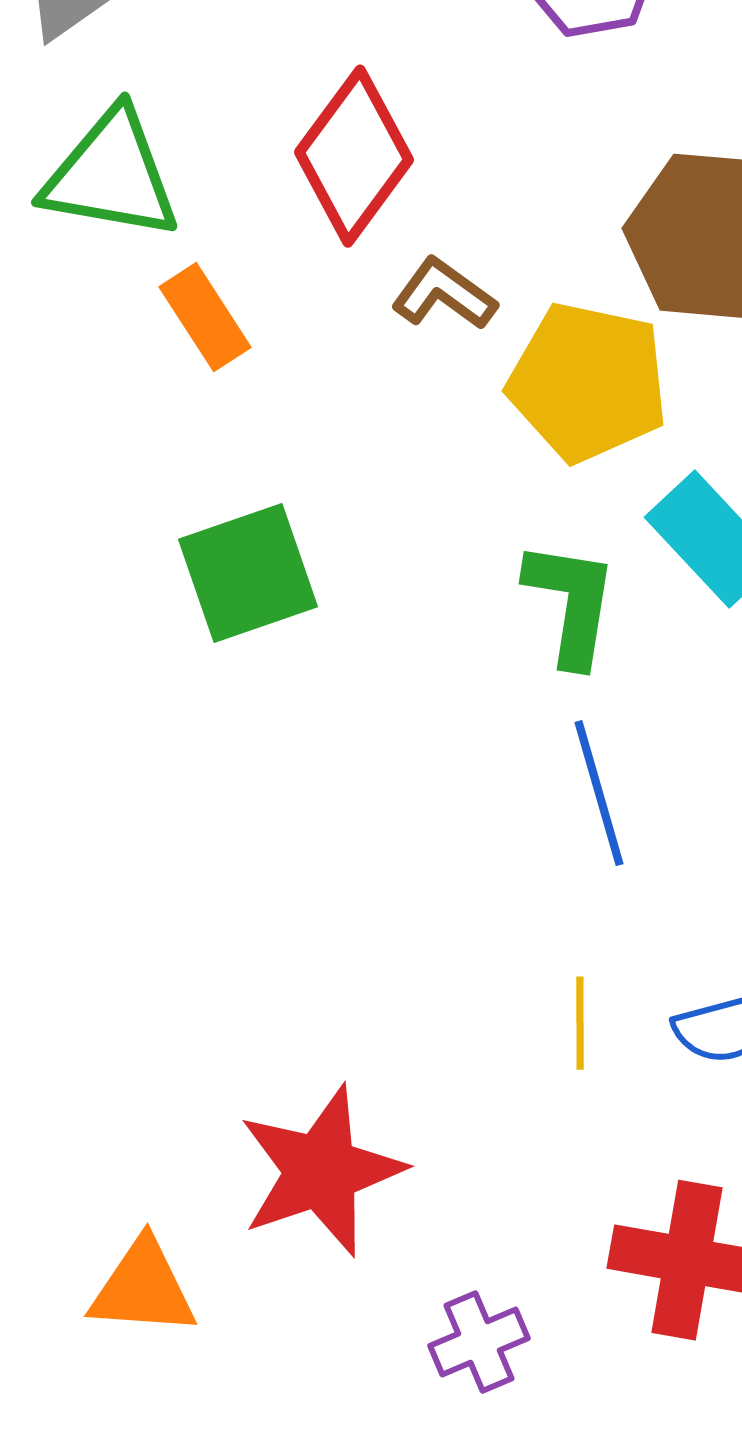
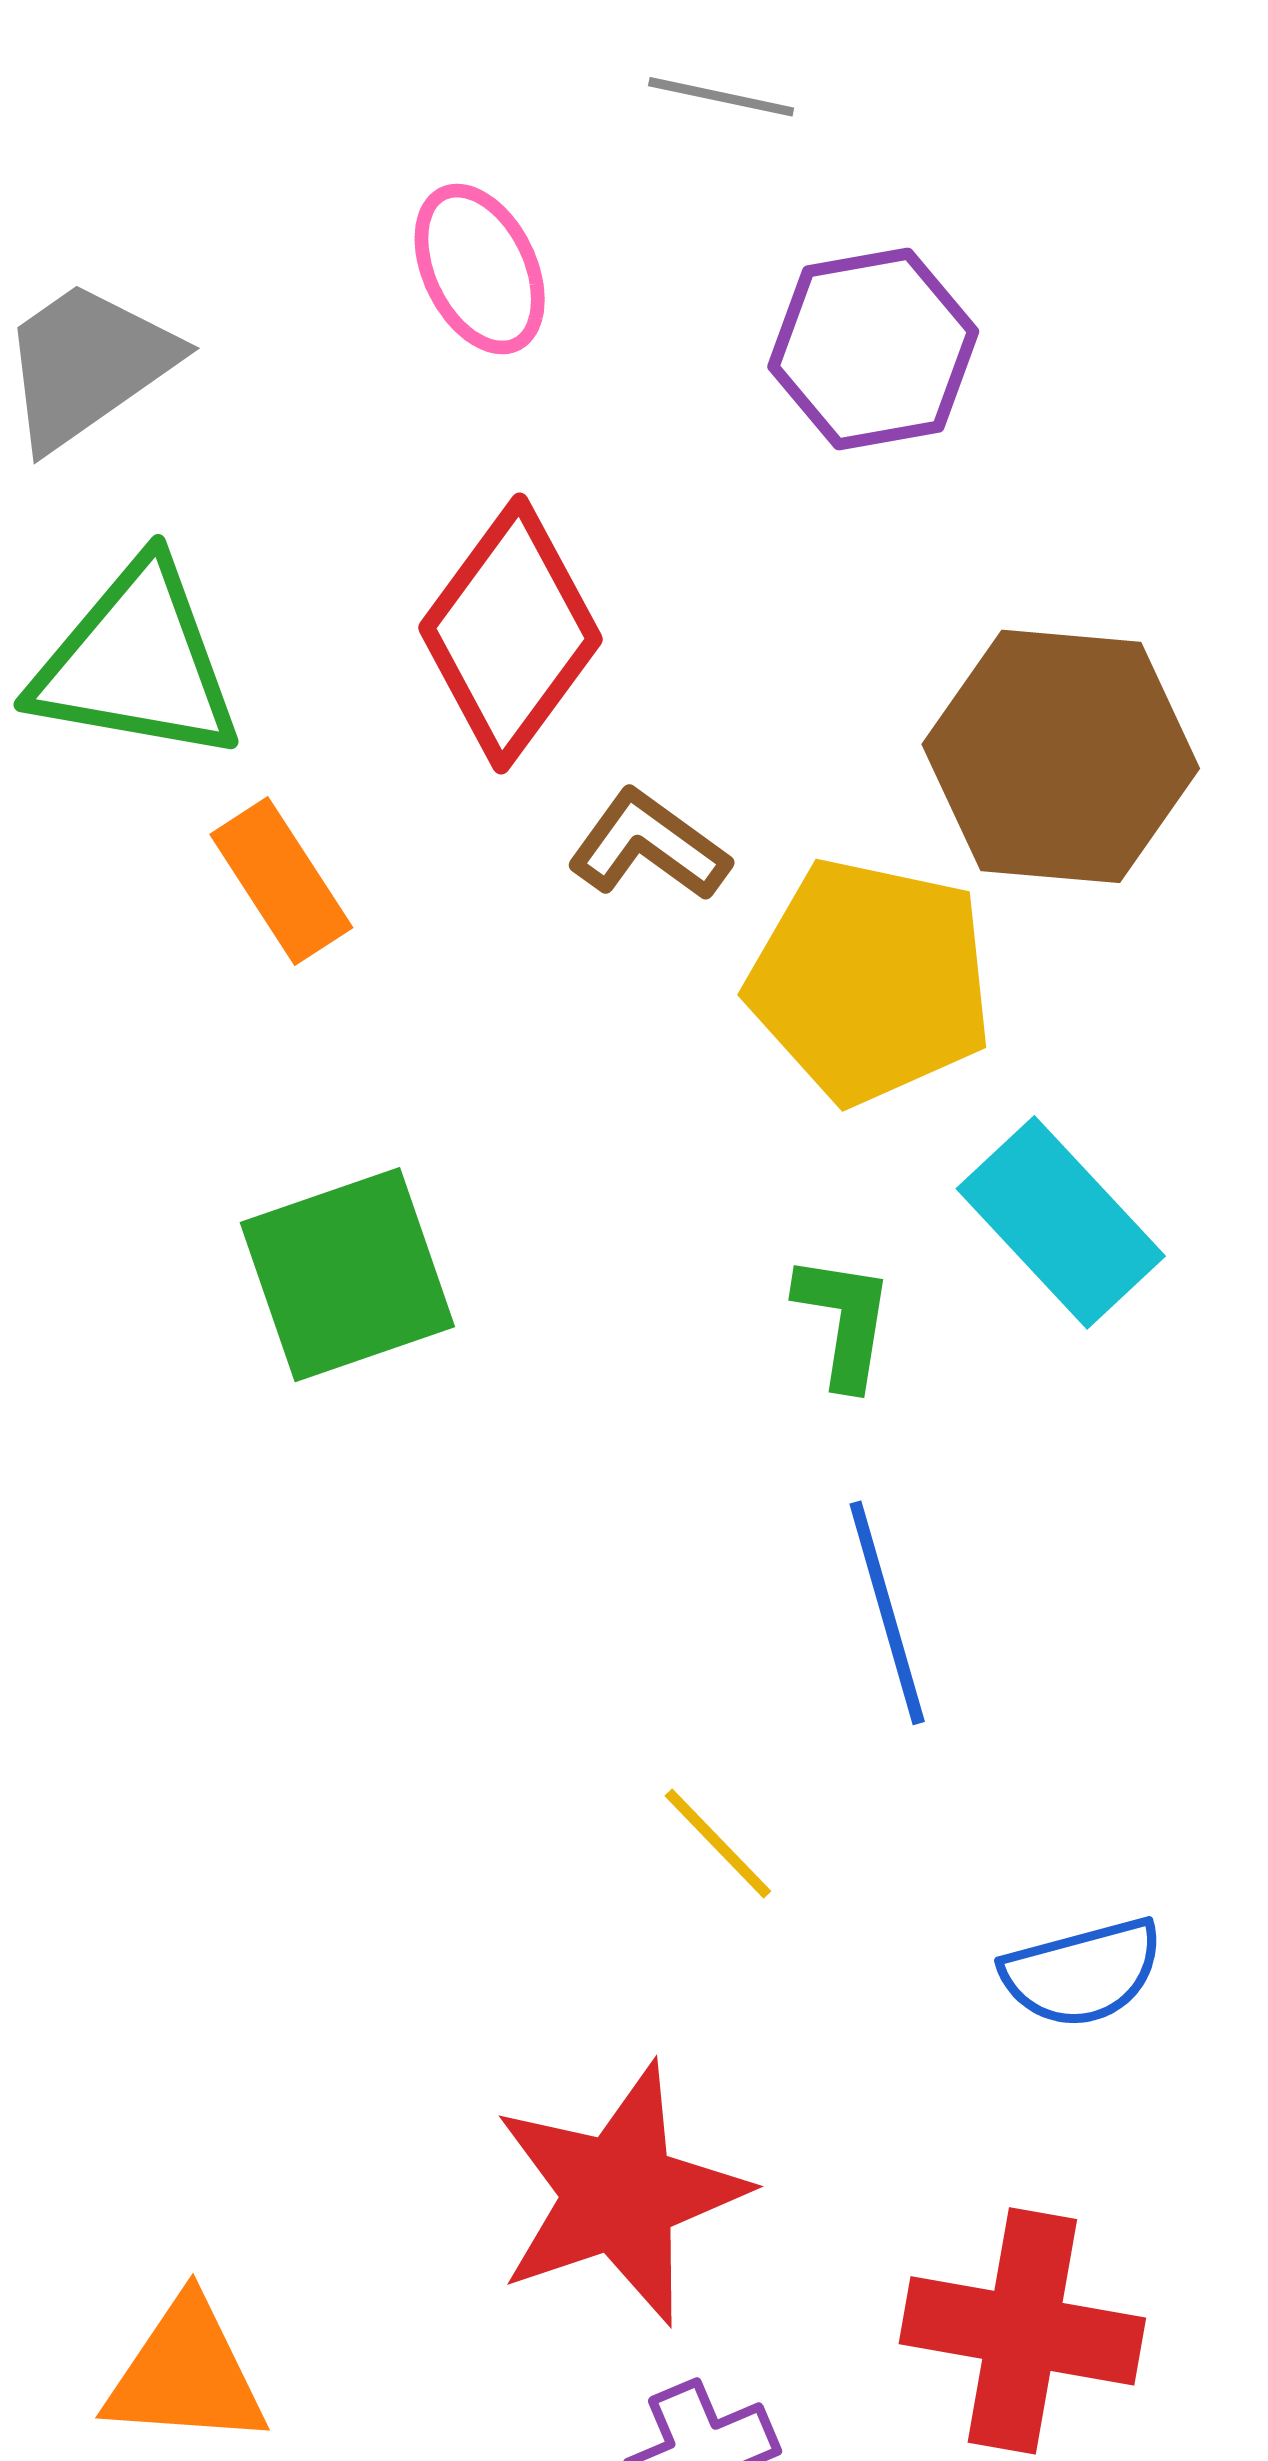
green L-shape: (571, 603) -> (844, 1321), size x0.7
yellow line: (580, 1023) -> (718, 1843), moved, turned -44
red star: (321, 1171) -> (620, 2194), moved

